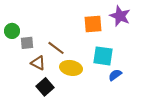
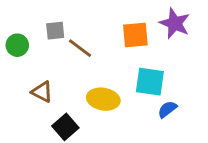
gray square: (27, 43) -> (55, 31), moved
brown line: (56, 48) -> (80, 48), moved
brown triangle: (38, 63) -> (42, 92), moved

